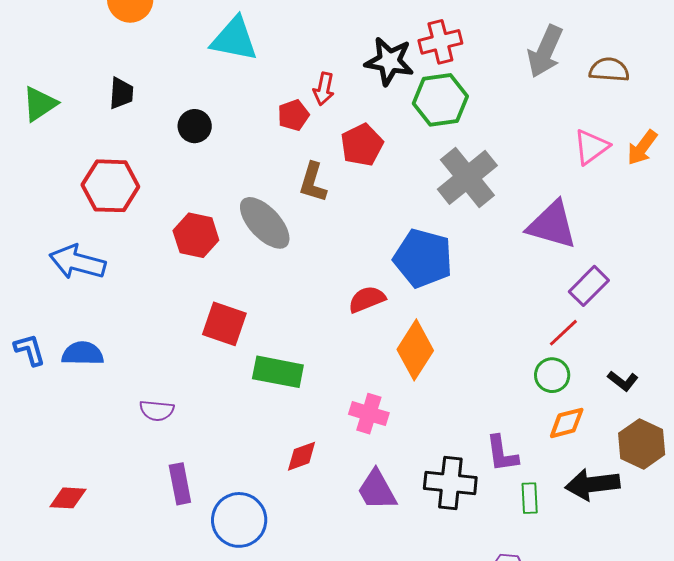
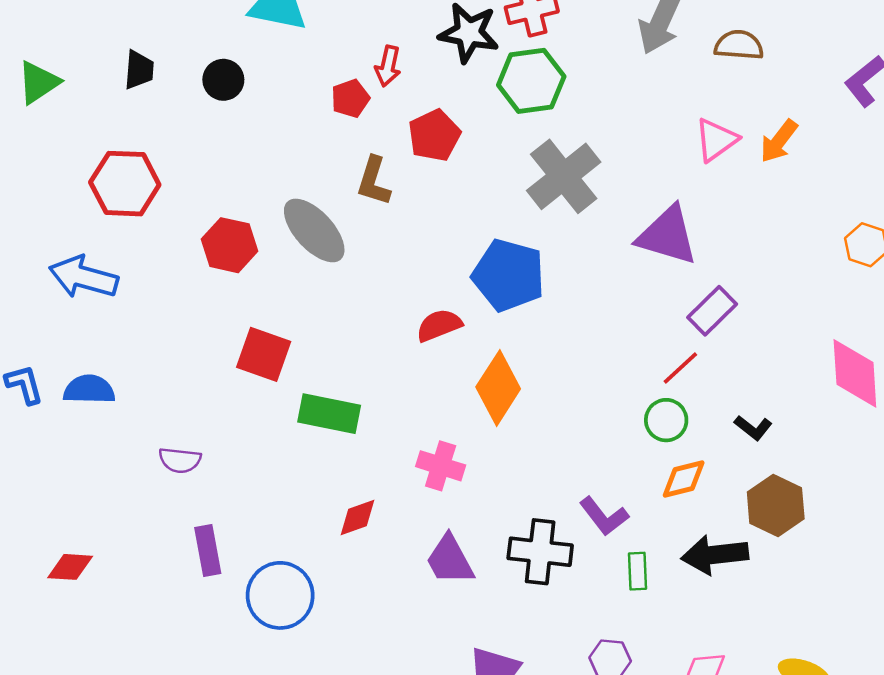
black circle: (195, 126) -> (223, 80), moved
purple L-shape: (502, 454) -> (604, 516), turned -30

